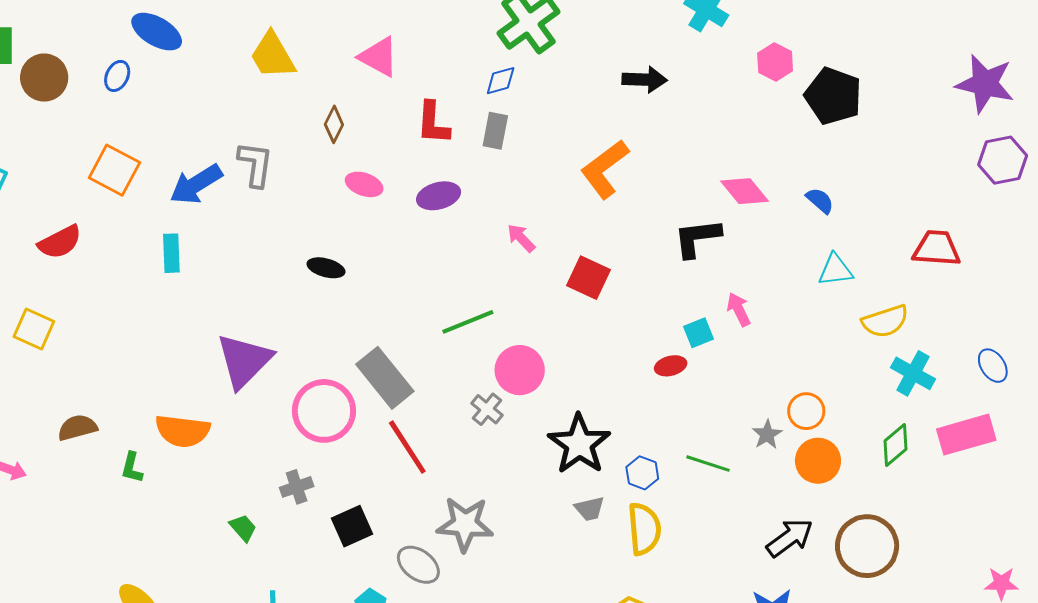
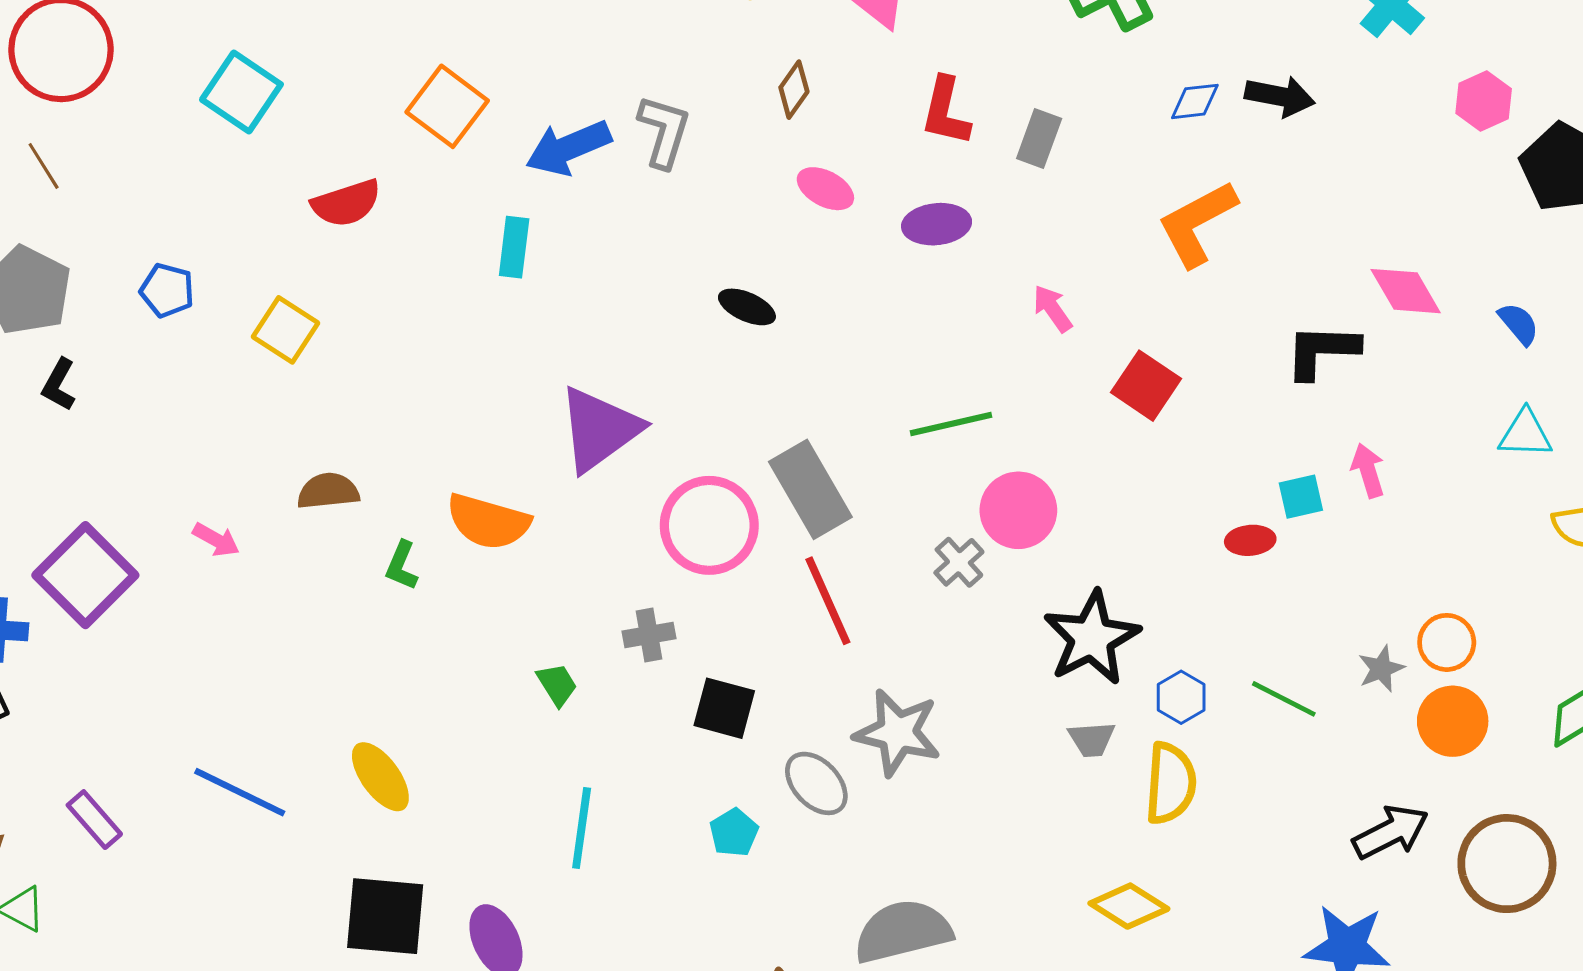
blue diamond: (501, 81) -> (1195, 101), moved
black square: (352, 526) -> (724, 708), turned 30

